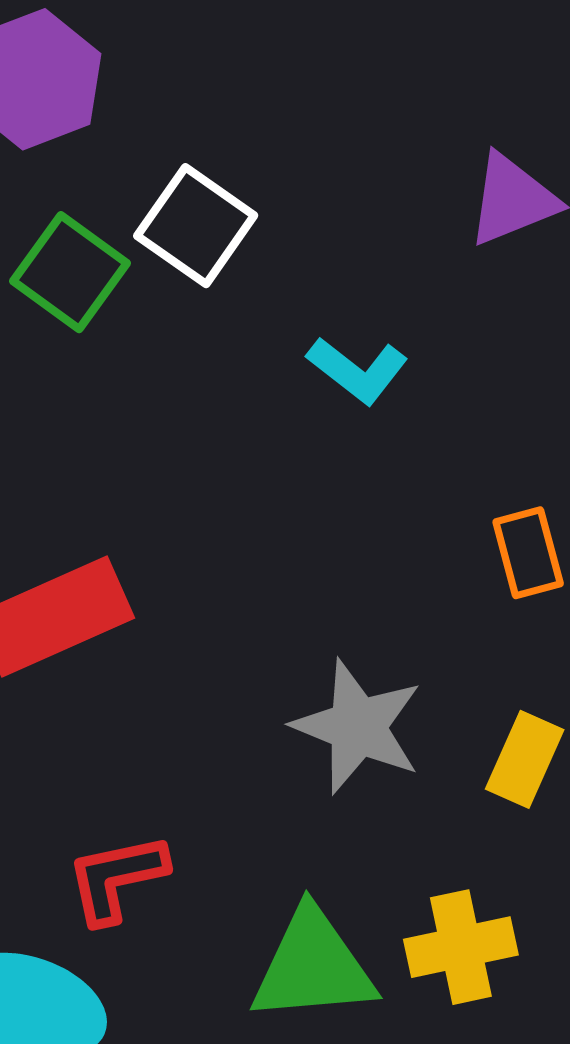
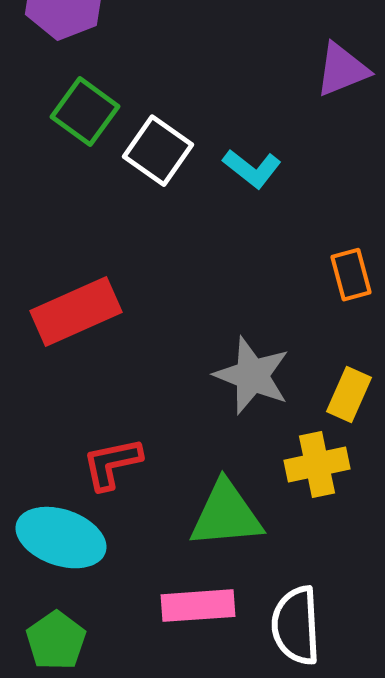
white square: (196, 226) -> (158, 151), moved
yellow cross: (461, 947) -> (317, 465), moved

